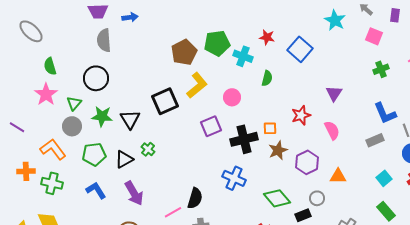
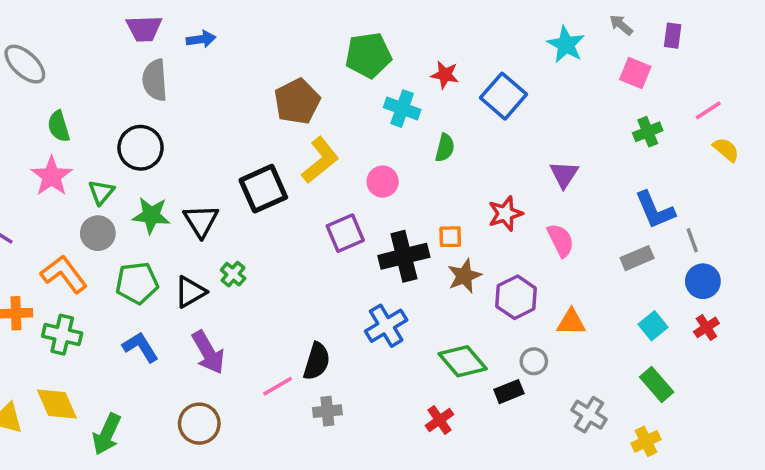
green pentagon: (217, 43) -> (368, 55), moved
blue cross: (234, 178) -> (386, 326), turned 35

